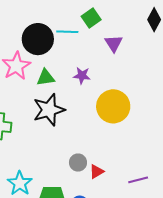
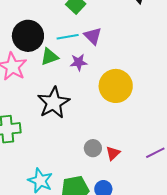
cyan line: (67, 32) -> (68, 37), moved
purple triangle: (114, 43) -> (93, 36), moved
green triangle: (46, 78) -> (49, 57), moved

